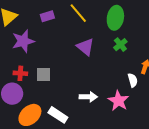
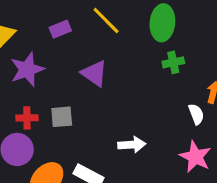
green cross: (120, 45) -> (173, 62), turned 32
purple triangle: (85, 47) -> (94, 73), moved
pink star: (118, 101) -> (195, 157), moved

